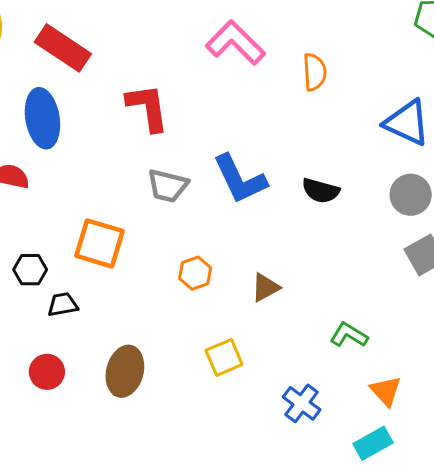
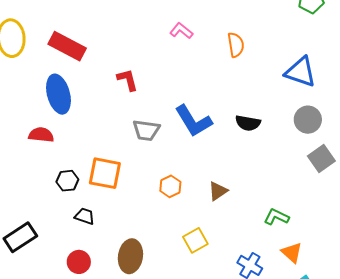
pink L-shape: (235, 43) -> (181, 31), size x0.6
red L-shape: (148, 108) -> (127, 80), size x0.7
black hexagon: (30, 270) -> (67, 181), moved
black trapezoid: (63, 304) -> (85, 216), turned 35
orange triangle: (386, 391) -> (292, 253), moved

